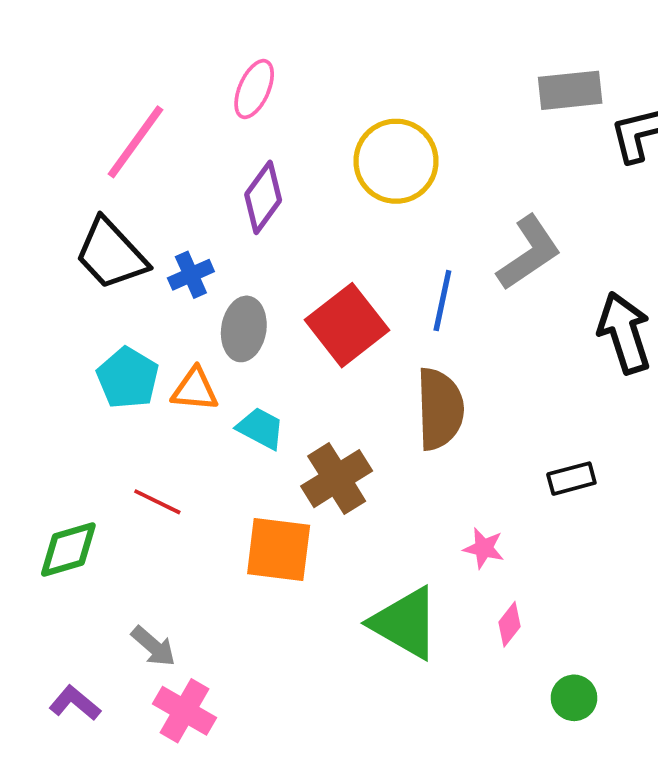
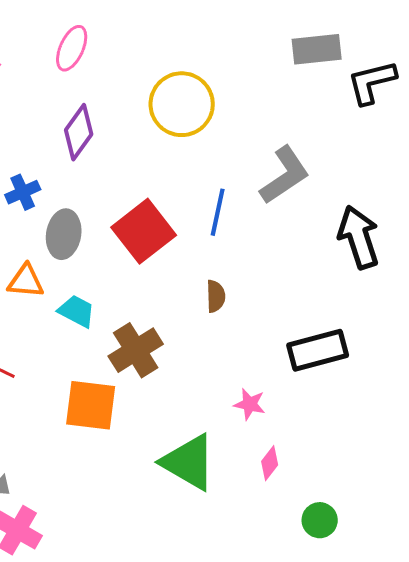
brown semicircle: (440, 409) -> (216, 296), size x0.5
black rectangle: (571, 479) -> (318, 350), size x1.6

